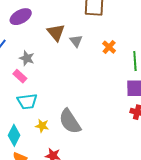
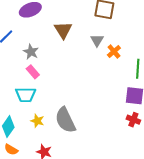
gray triangle: (76, 41) -> (97, 40), moved
pink rectangle: (20, 76) -> (33, 72), moved

